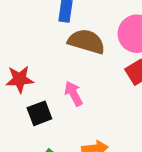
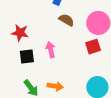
brown semicircle: (86, 42) -> (66, 20), size x0.7

